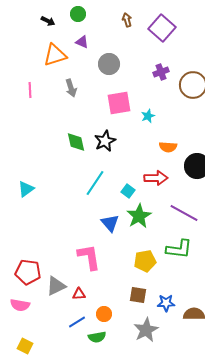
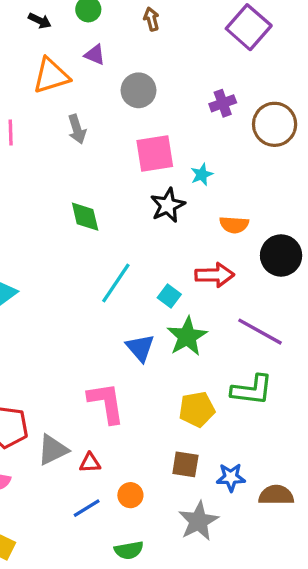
brown arrow: (127, 20) -> (151, 19), moved
purple square: (162, 28) -> (249, 27), moved
black star: (105, 141) -> (168, 205), moved
green semicircle: (97, 337) -> (129, 550), moved

